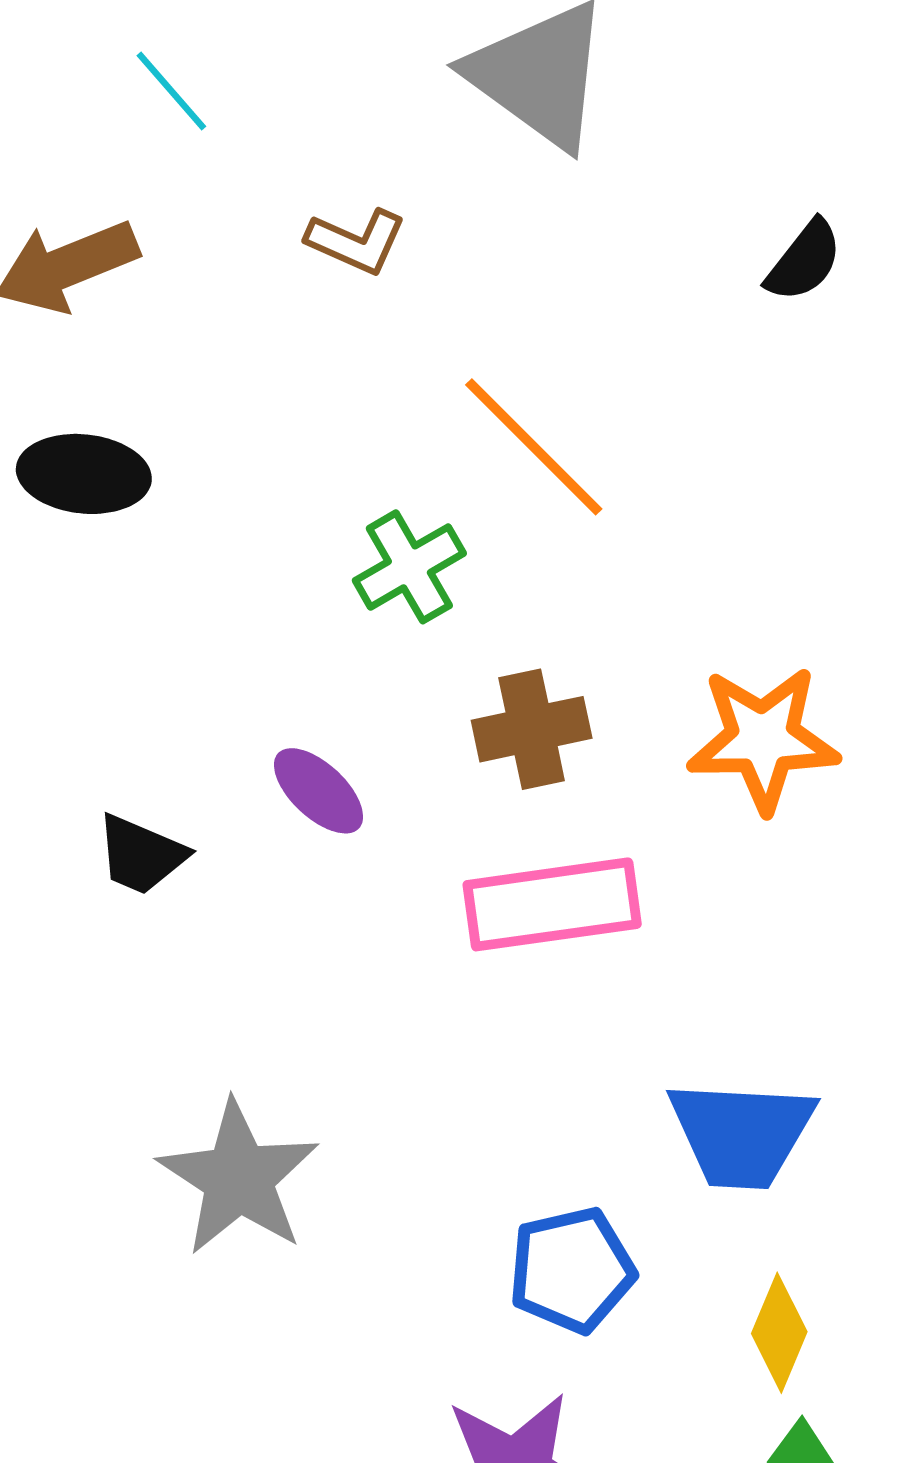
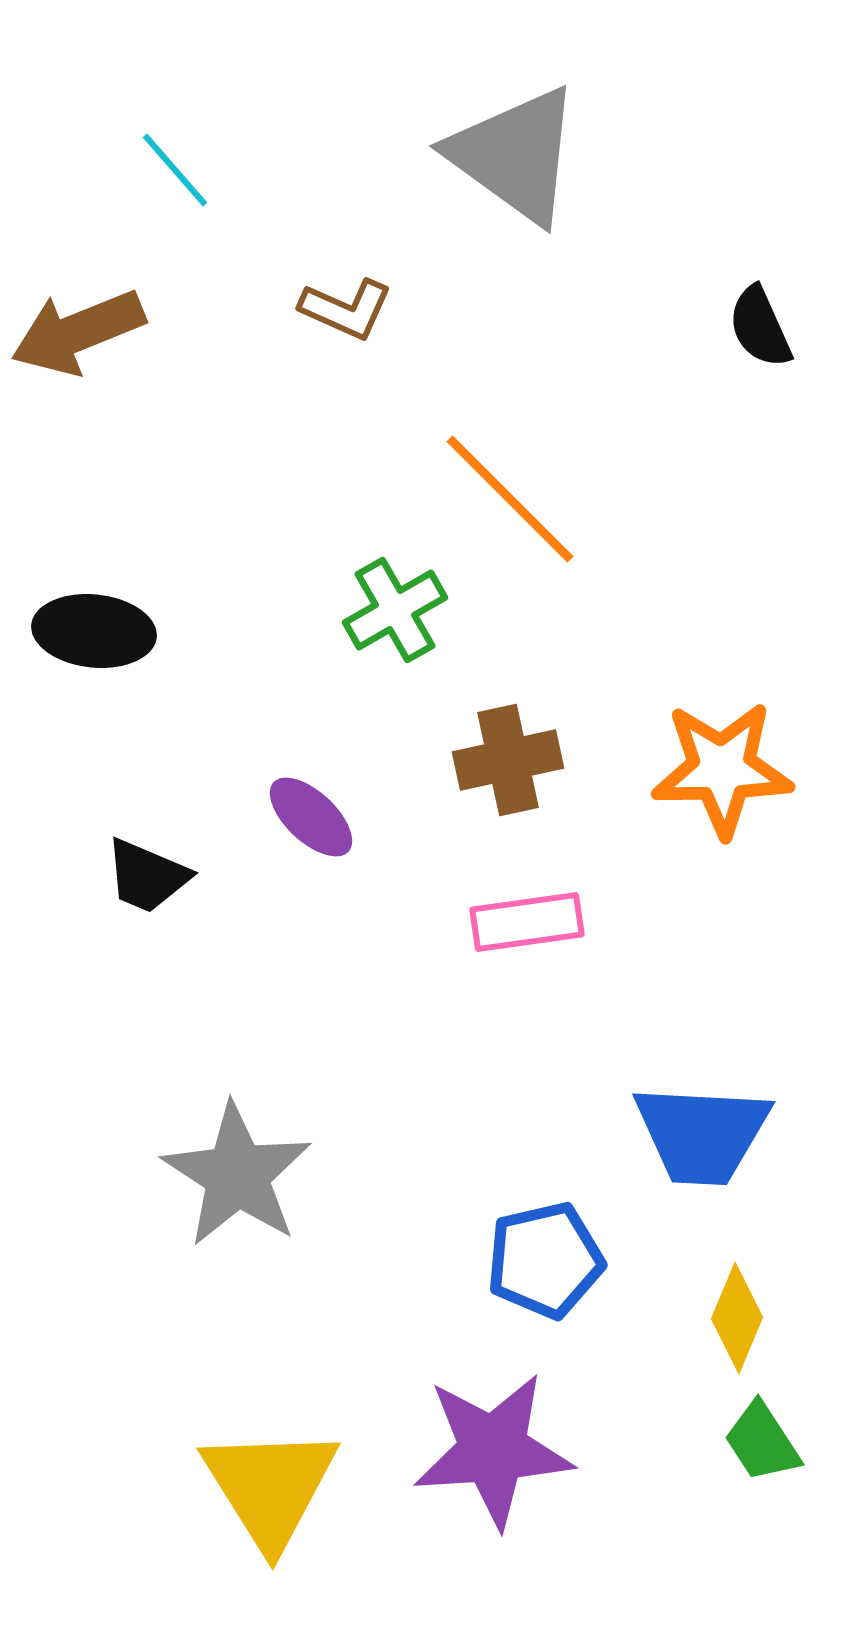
black semicircle: (804, 261) -> (760, 327), turned 118
black ellipse: (84, 474) -> (94, 631), moved
pink rectangle: (552, 904) -> (527, 922), size x0.7

